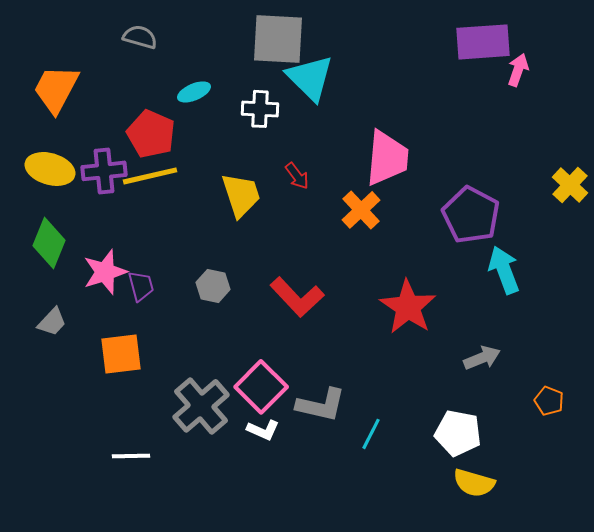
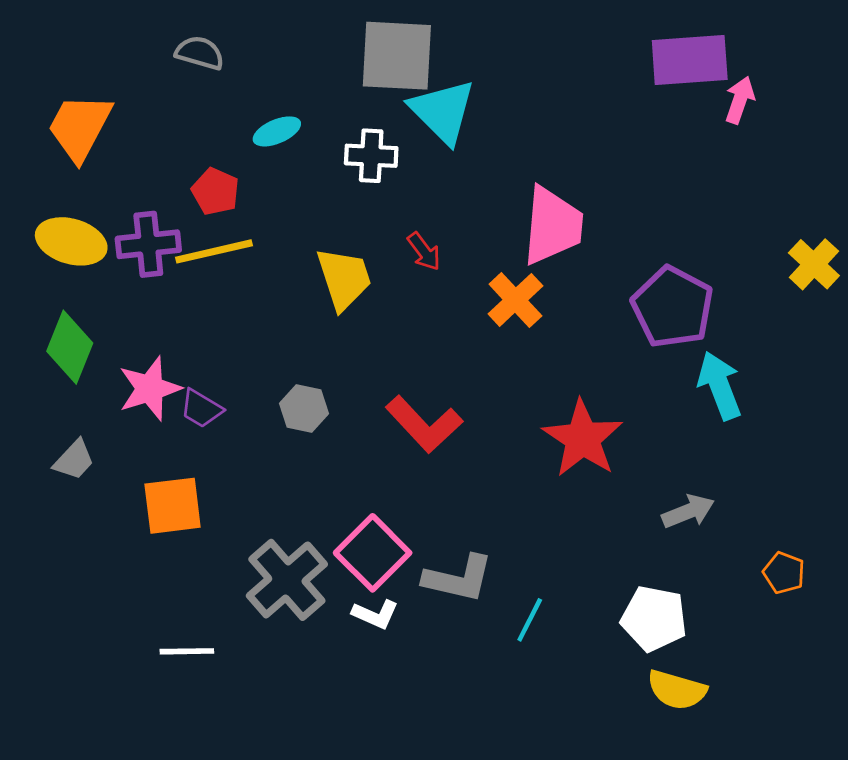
red pentagon: (151, 134) -> (215, 191), size x0.7
purple trapezoid: (141, 286) -> (201, 409), turned 136

